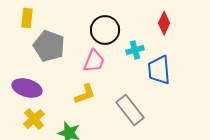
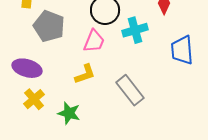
cyan cross: (135, 50) -> (135, 30), size x1.4
blue trapezoid: (159, 70) -> (182, 50), moved

